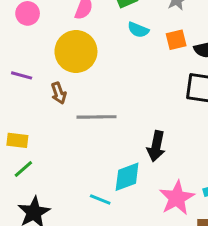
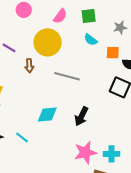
gray line: (96, 117) -> (67, 76), moved
cyan diamond: (127, 177) -> (47, 114), moved
cyan line: (100, 200) -> (22, 137), moved

